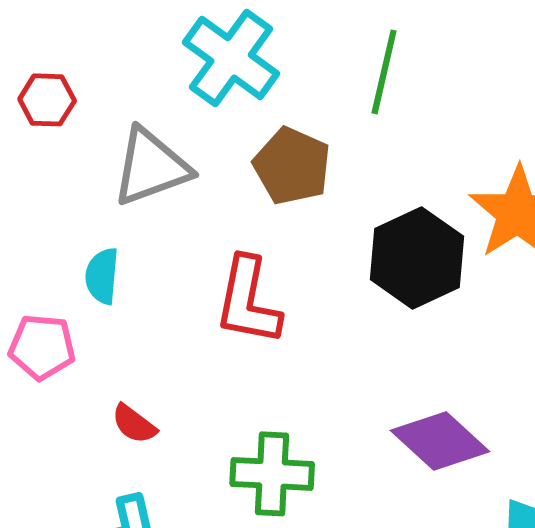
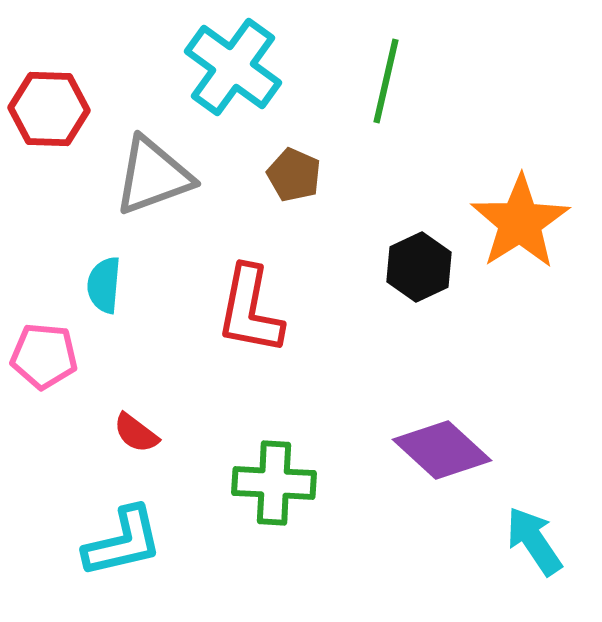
red hexagon: (47, 100) -> (49, 109), size x1.4
brown pentagon: (292, 166) -> (294, 175), size x0.7
black hexagon: (417, 258) -> (419, 267), size x0.7

